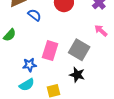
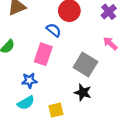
blue semicircle: (34, 15) -> (54, 30), moved
pink rectangle: (50, 51) -> (43, 54), moved

